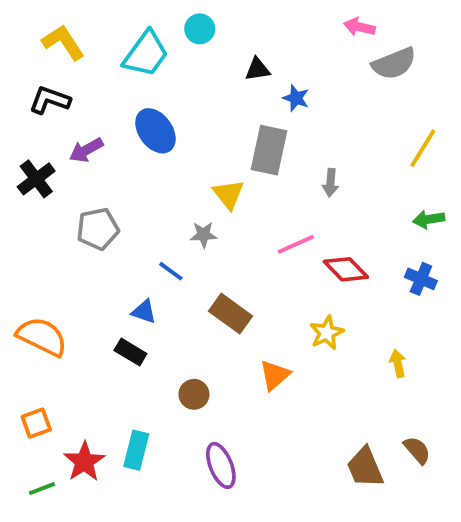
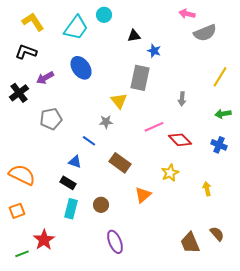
gray arrow: (331, 183) -> (182, 99), moved
orange square: (36, 423) -> (17, 211), moved
cyan rectangle: (136, 450) -> (71, 209), moved

